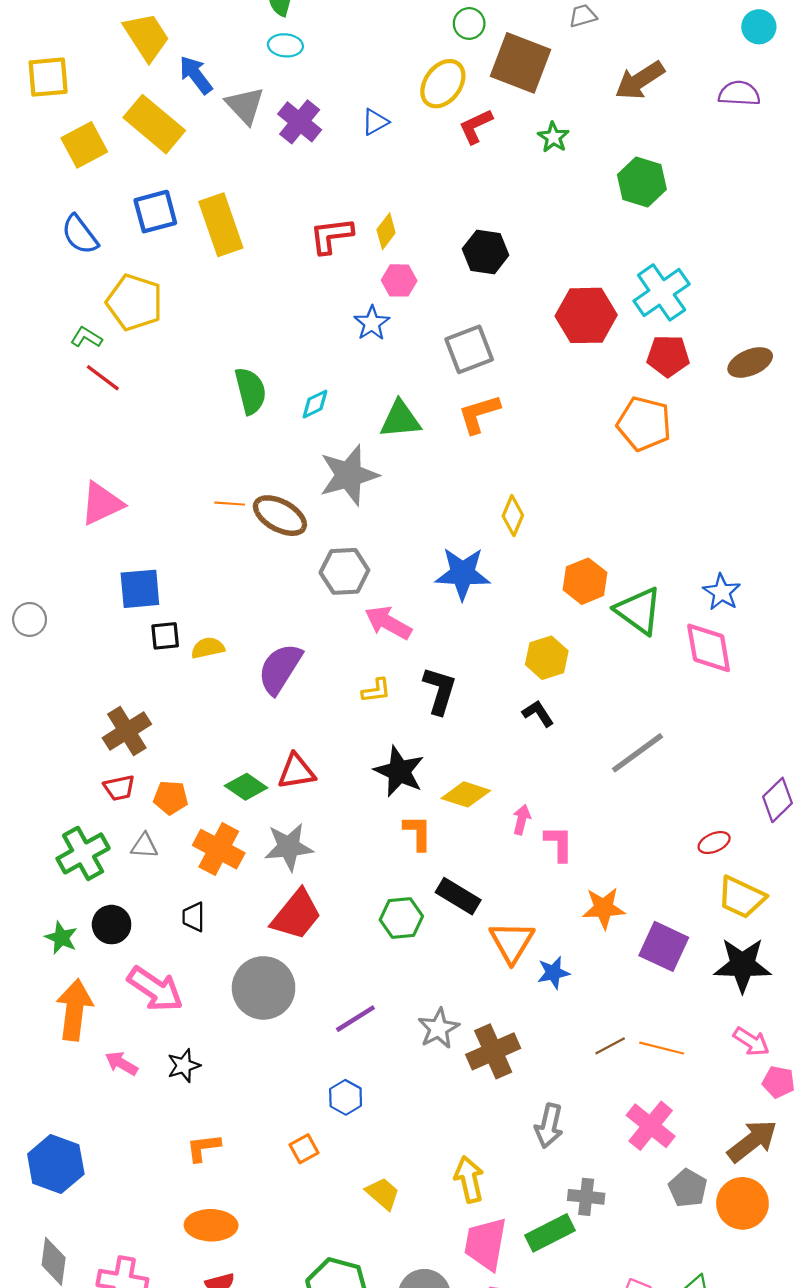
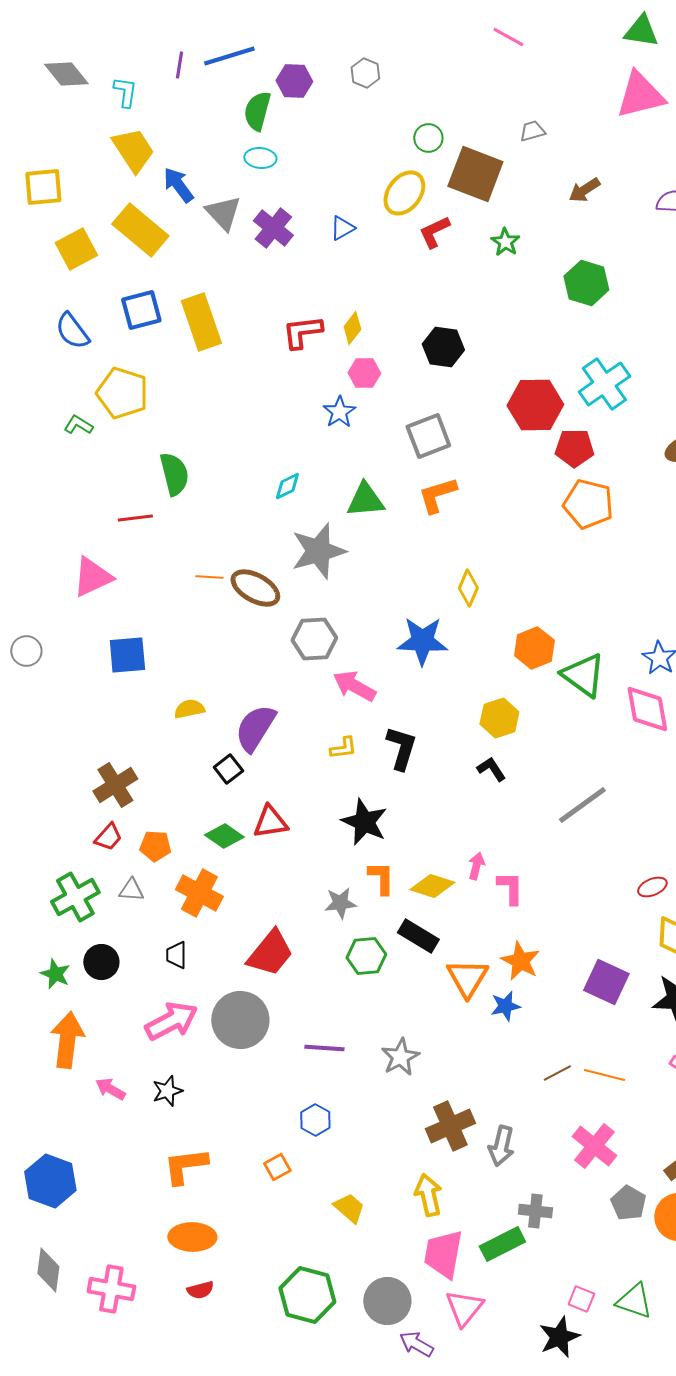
brown arrow: (640, 80) -> (584, 190), size x0.7
red pentagon: (668, 356) -> (574, 448), moved
red line: (103, 378) -> (135, 518), moved, turned -44
green semicircle: (250, 391) -> (174, 474), moved
gray circle: (30, 619) -> (26, 651), moved
black square: (165, 636) -> (228, 769), moved, turned -32
red trapezoid: (119, 788) -> (108, 837), turned -36
yellow diamond: (466, 794) -> (432, 886), moved
gray star: (289, 847) -> (340, 903), moved, size x0.7
orange star: (604, 908) -> (520, 961), moved, turned 30
pink arrow: (155, 989) -> (171, 1021), moved, turned -62
purple line: (355, 1019) -> (324, 1048), turned 36
brown cross: (493, 1051) -> (450, 1126), moved
orange L-shape: (203, 1148) -> (185, 1166), size x1.4

